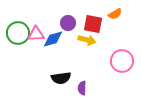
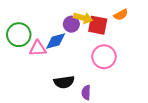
pink triangle: (36, 34) -> (38, 48), moved
yellow arrow: (87, 40) -> (83, 18), moved
pink circle: (122, 61) -> (104, 57), moved

